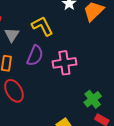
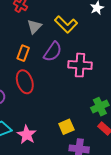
yellow L-shape: (42, 26) -> (66, 24), turned 150

